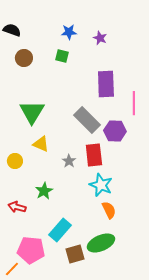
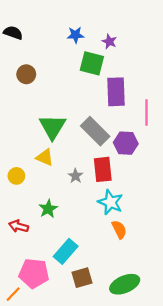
green square: (62, 56) -> (92, 63), moved, size x1.6
brown circle: (24, 58) -> (26, 74), moved
green triangle: (32, 112) -> (52, 127), moved
green ellipse: (101, 243) -> (125, 284), moved

